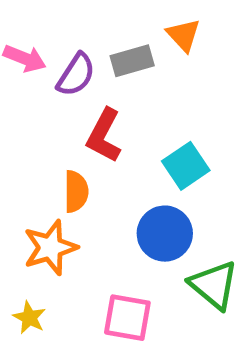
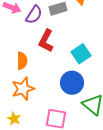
orange semicircle: (76, 191) -> (22, 61), moved

